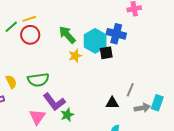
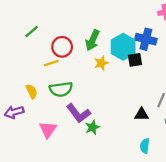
yellow line: (29, 19) -> (51, 63), moved
red circle: (30, 35) -> (62, 47), moved
green arrow: (67, 35) -> (93, 40), turned -114
pink triangle: (37, 117) -> (48, 130), moved

